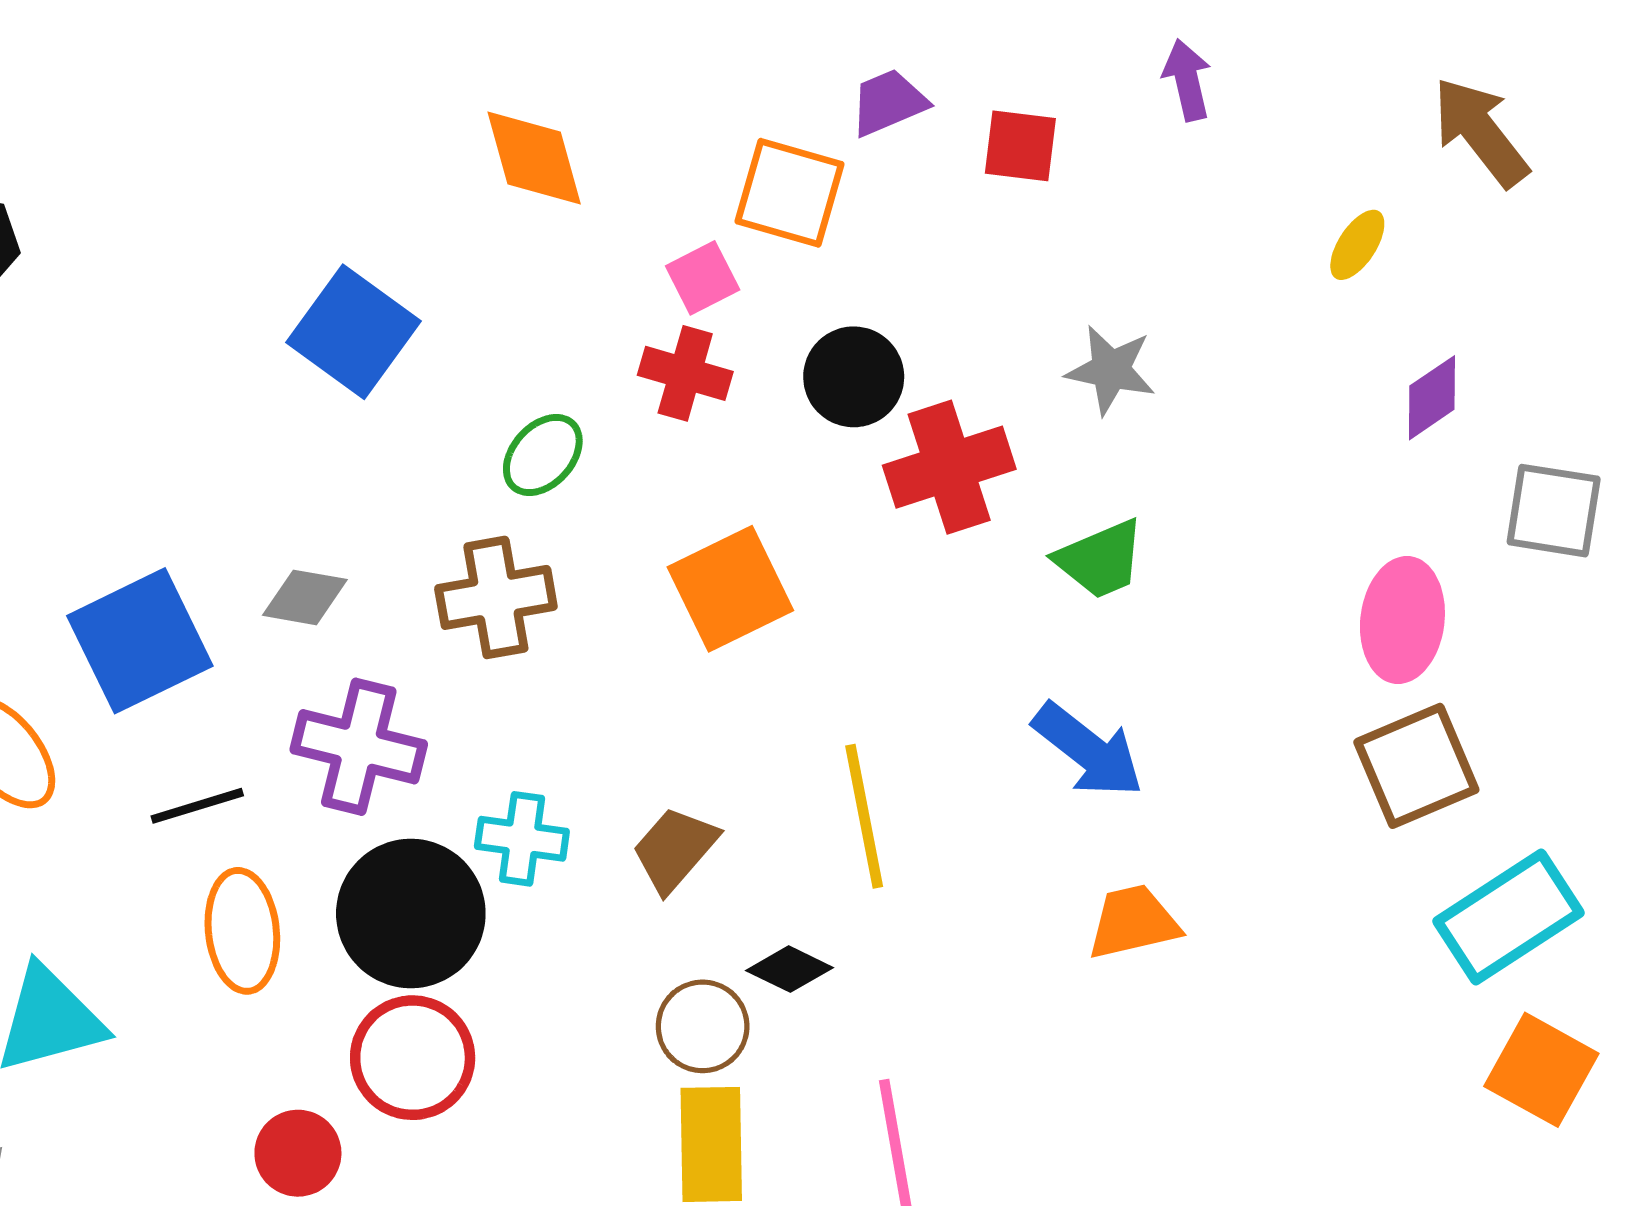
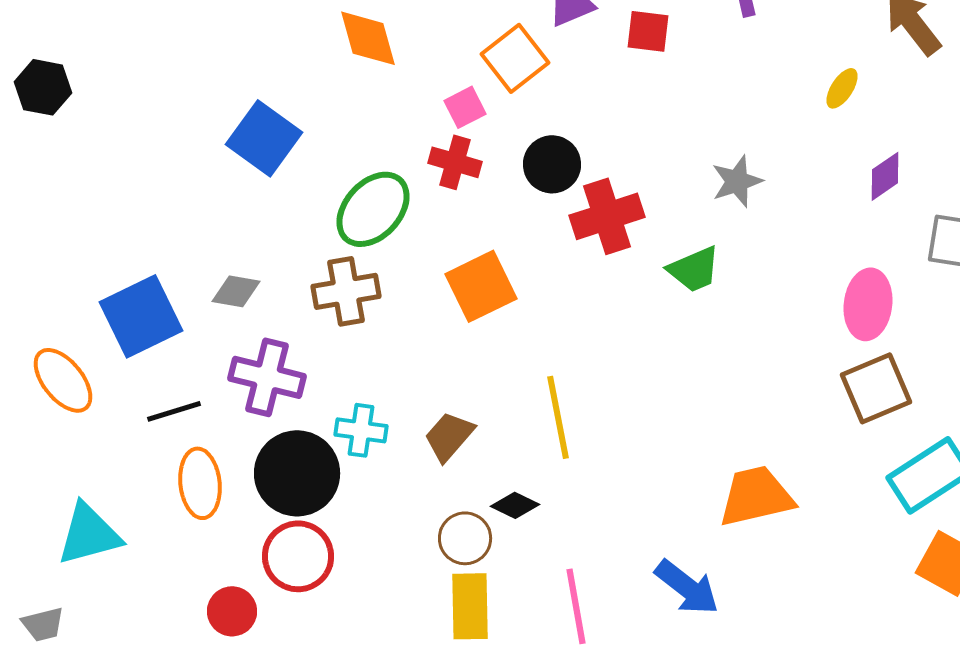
orange square: (789, 193) -> (515, 58), turned 36
gray star: (1111, 370) -> (737, 181), moved, turned -30
green ellipse: (543, 455) -> (373, 209), size x1.6
blue arrow: (1088, 750) -> (687, 587), moved
orange trapezoid: (1133, 922) -> (756, 496), moved, size x1.4

